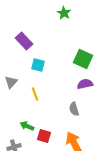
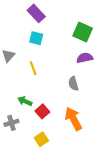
purple rectangle: (24, 41) -> (36, 13), moved
red square: (44, 136) -> (42, 111), turned 32

